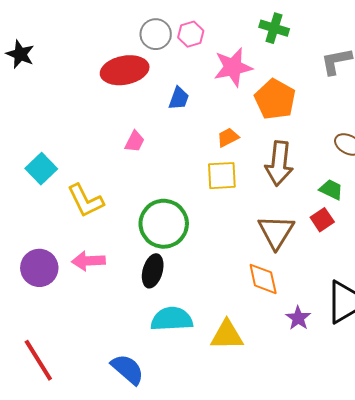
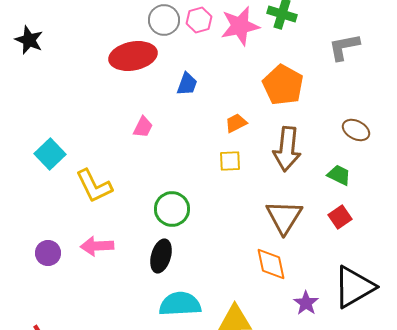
pink star: (233, 67) -> (240, 26), moved
yellow square: (222, 176) -> (230, 161), size x0.7
red square: (322, 220) -> (340, 217), moved
green circle: (164, 224) -> (172, 209), size x0.7
purple circle: (39, 268) -> (48, 253), size x0.7

